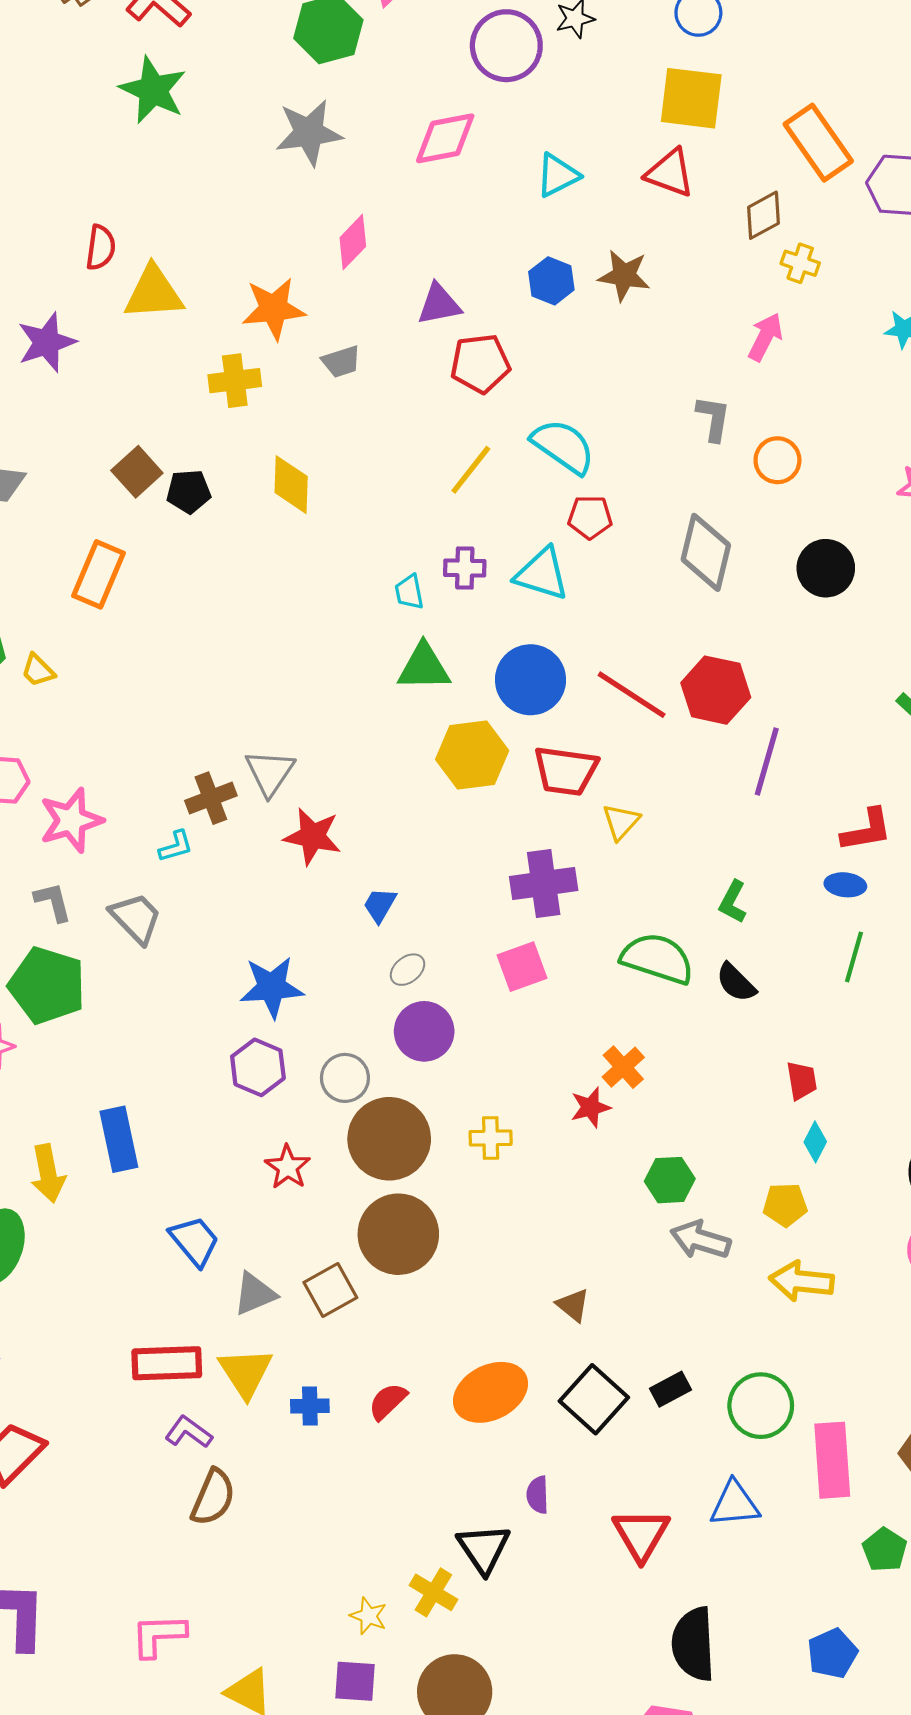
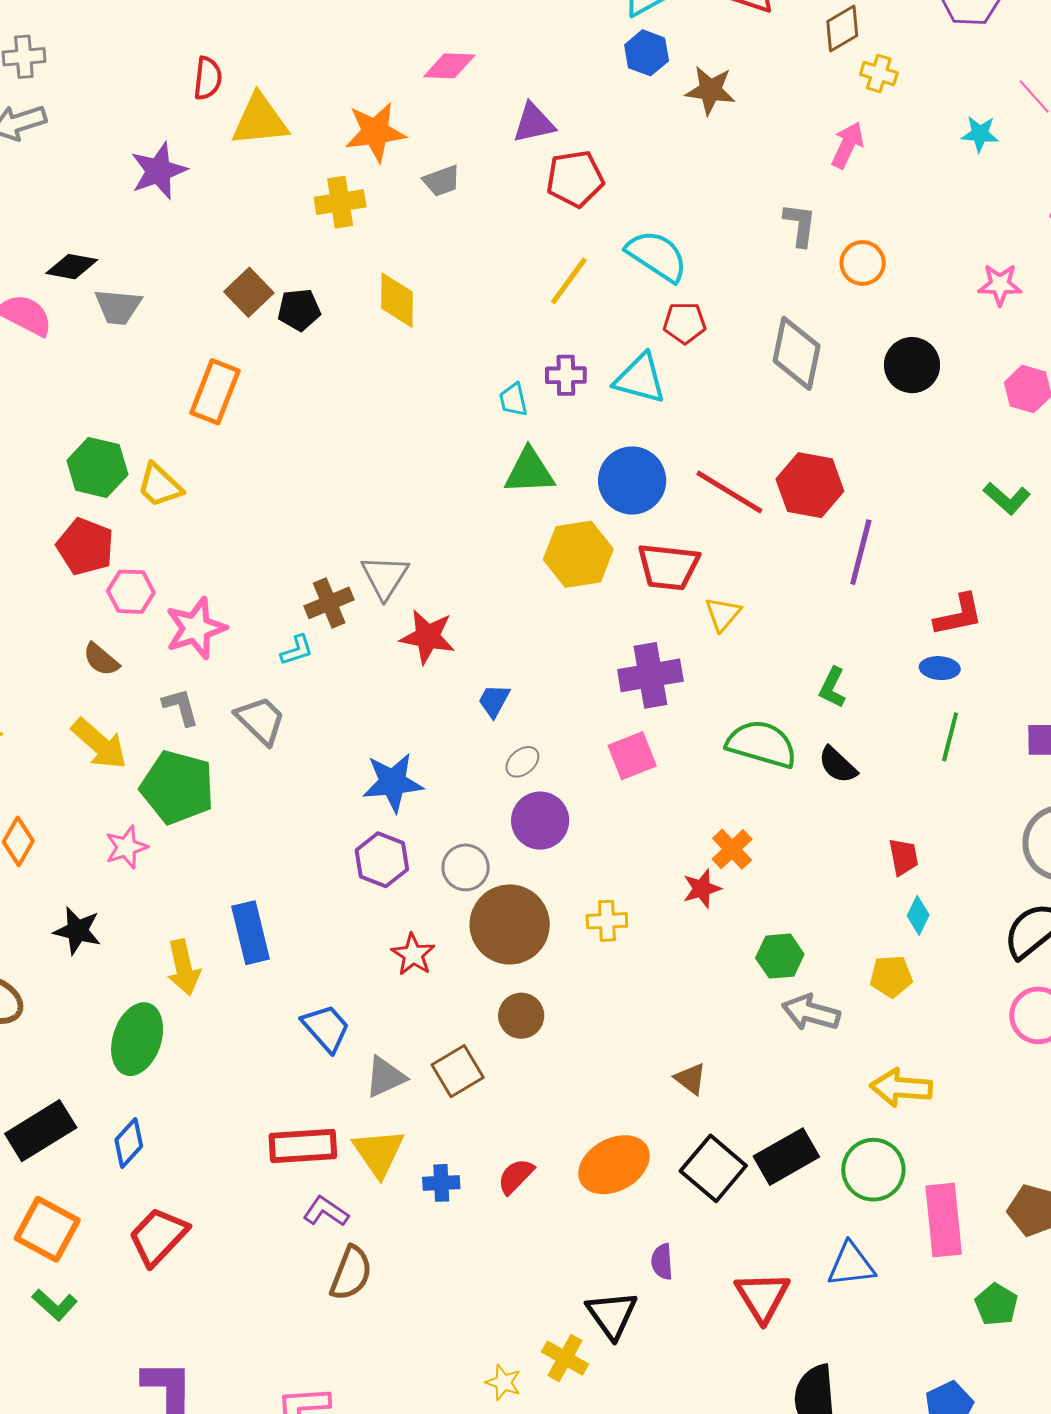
pink diamond: (353, 242) -> (449, 66), turned 50
blue hexagon: (551, 281) -> (647, 53), moved
yellow trapezoid: (38, 670) -> (160, 485), size x1.4
brown circle: (398, 1234) -> (521, 1016), size x0.6
yellow arrow: (802, 1281) -> (901, 1088), moved
black rectangle: (670, 1389) -> (786, 1157), size x1.6

